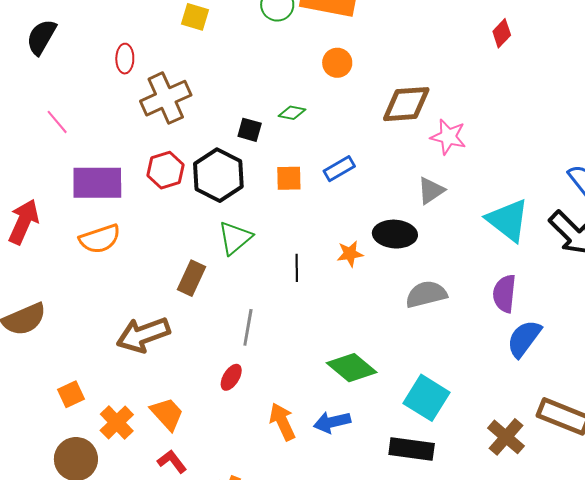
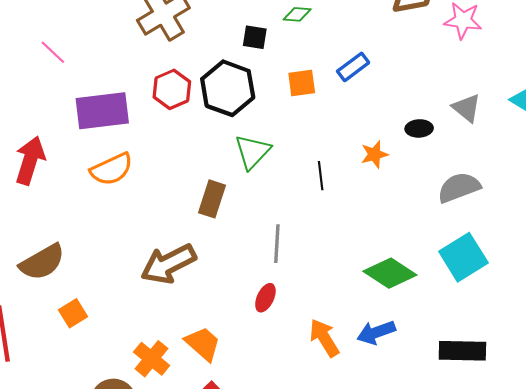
gray triangle: (431, 191) -> (467, 108), moved, turned -40
black ellipse: (395, 234) -> (419, 128), size x0.6
orange square: (71, 394) -> (73, 313), moved
cyan square: (427, 398) -> (463, 257), moved, turned 33

